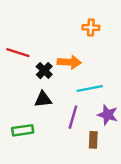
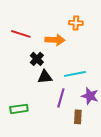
red line: (18, 53) -> (21, 34), moved
orange arrow: (69, 62) -> (55, 40), moved
black triangle: (43, 99) -> (45, 77), moved

